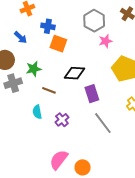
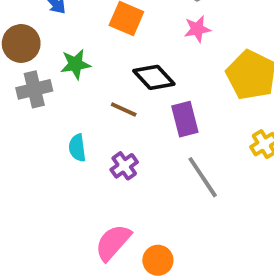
pink star: (105, 41) -> (197, 29), moved
black diamond: (74, 73) -> (154, 77), turned 40
brown line: (49, 90) -> (124, 109), moved

